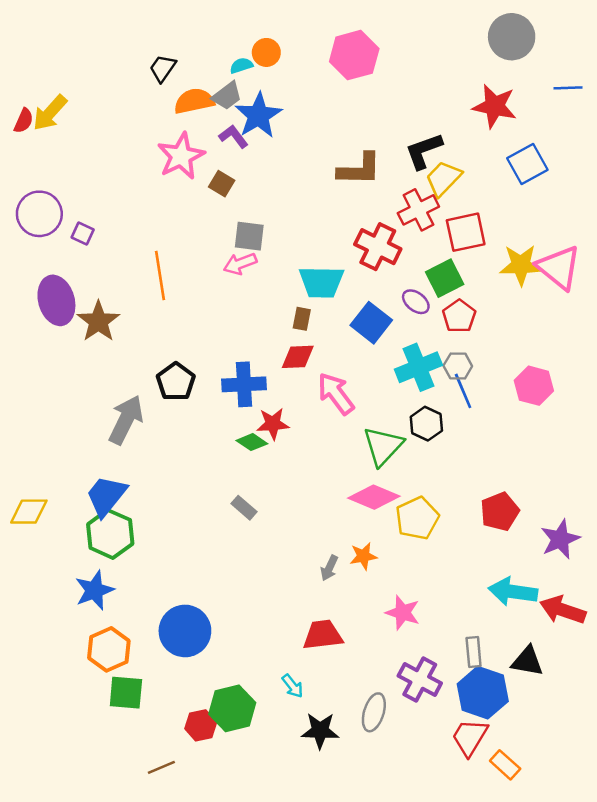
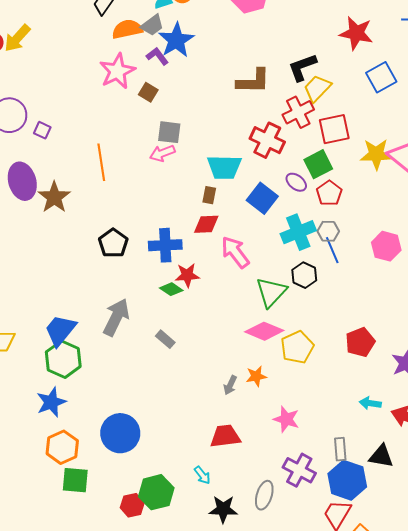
gray arrow: (126, 420) -> (116, 317), moved
cyan arrow: (513, 592) -> (370, 403), size x0.6

